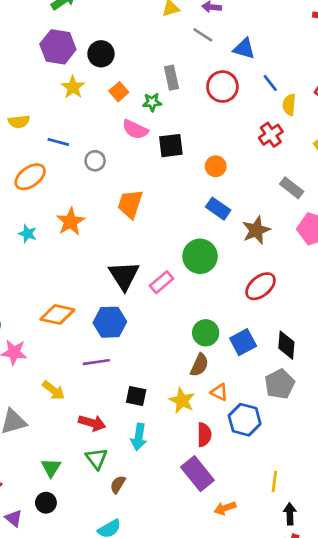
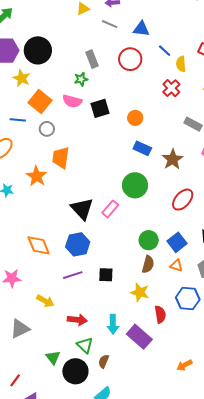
black circle: (101, 54) -> (38, 50), size x1.4
orange square: (119, 92) -> (40, 101), moved, size x1.6
orange trapezoid: (130, 204) -> (61, 158), moved
orange diamond: (57, 315) -> (39, 245), turned 65
orange triangle: (219, 392) -> (176, 266), moved
black square: (136, 396) -> (106, 275), moved
purple rectangle: (197, 474) -> (139, 337), moved
black circle: (46, 503) -> (75, 371), moved, size x1.6

